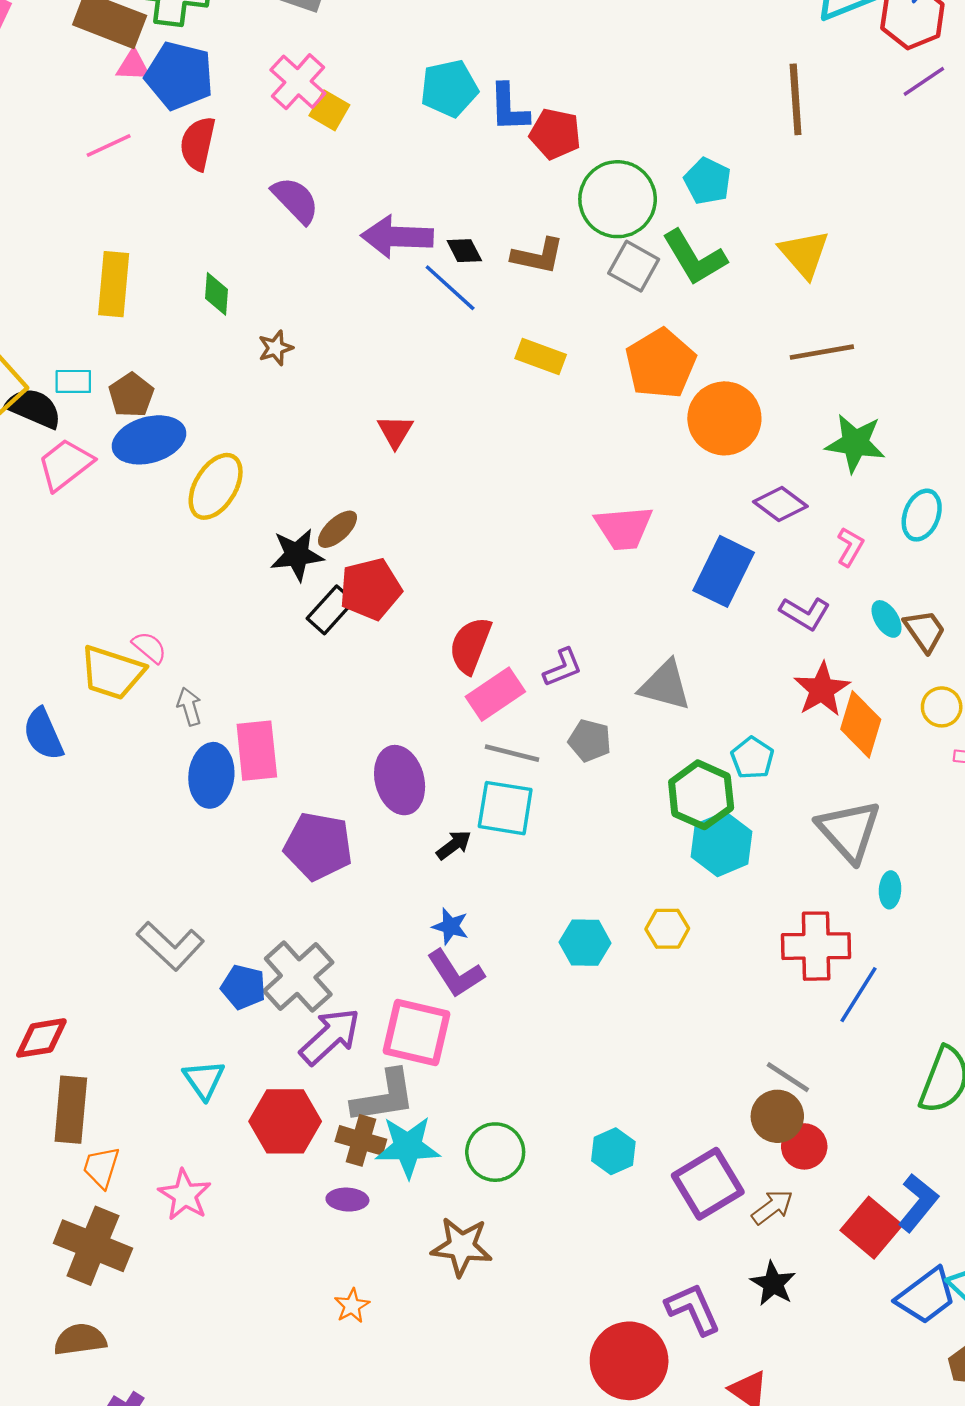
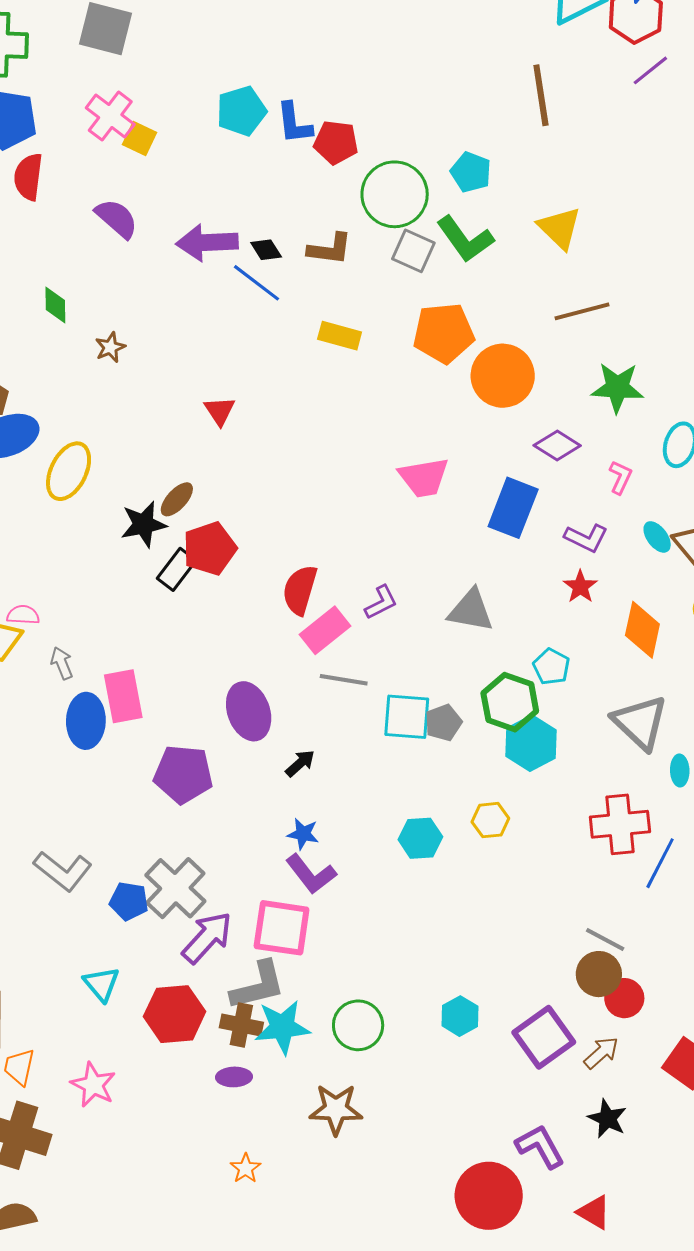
orange pentagon: (661, 364) -> (444, 333), turned 30
pink semicircle: (149, 647) -> (23, 615), turned -32
red star: (822, 689) -> (580, 587), moved, size x0.7
gray pentagon: (590, 741) -> (443, 723), moved, turned -30
cyan square: (505, 808) -> (407, 717), moved

